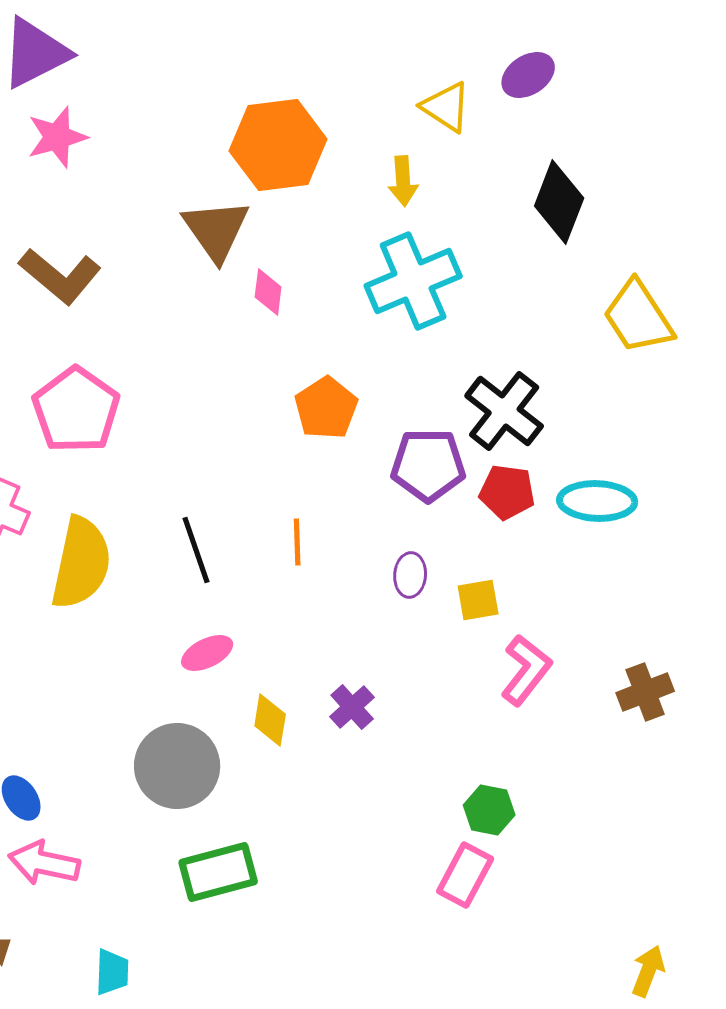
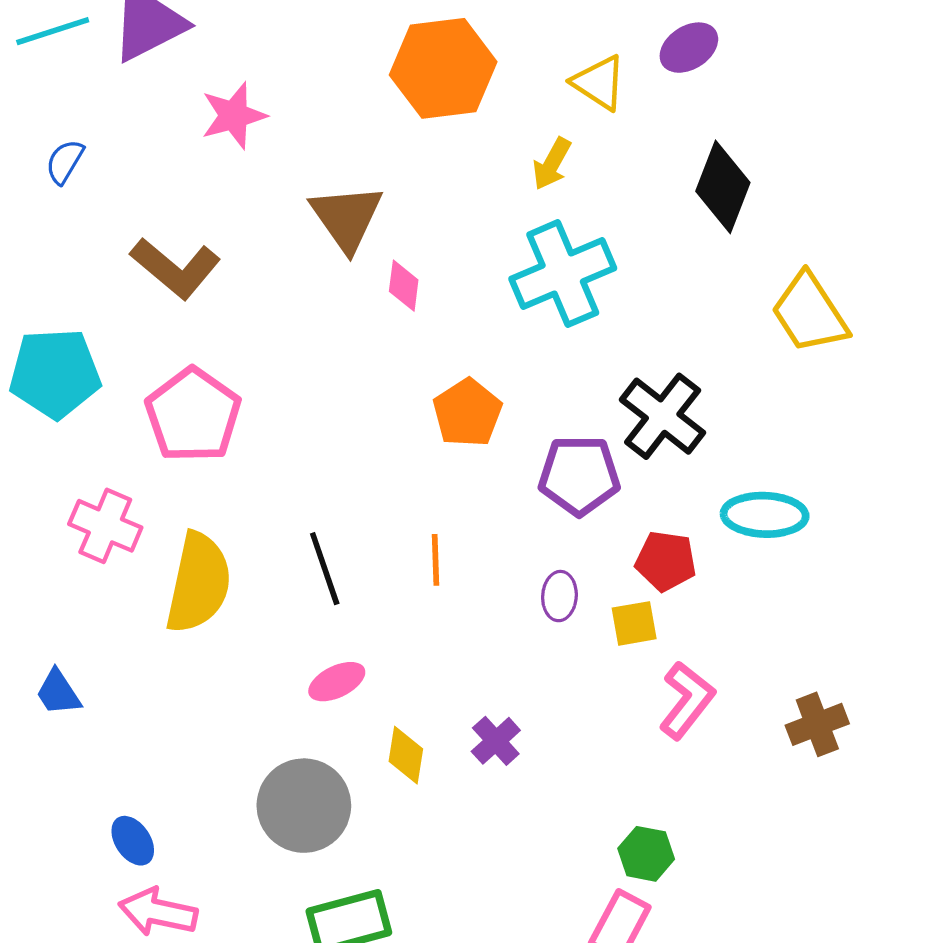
pink star: (57, 137) -> (234, 116), moved
orange hexagon: (278, 145) -> (443, 68), moved
yellow arrow: (403, 181) -> (552, 164), turned 33
red pentagon: (507, 492) -> (666, 561), moved

